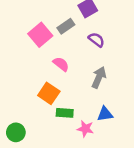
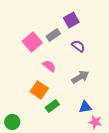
gray arrow: (99, 77) -> (80, 77), turned 36
green rectangle: (65, 113) -> (52, 106), turned -40
pink star: (85, 129) -> (95, 122), moved

